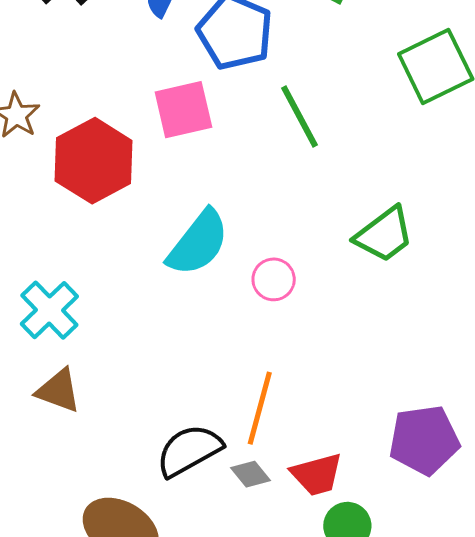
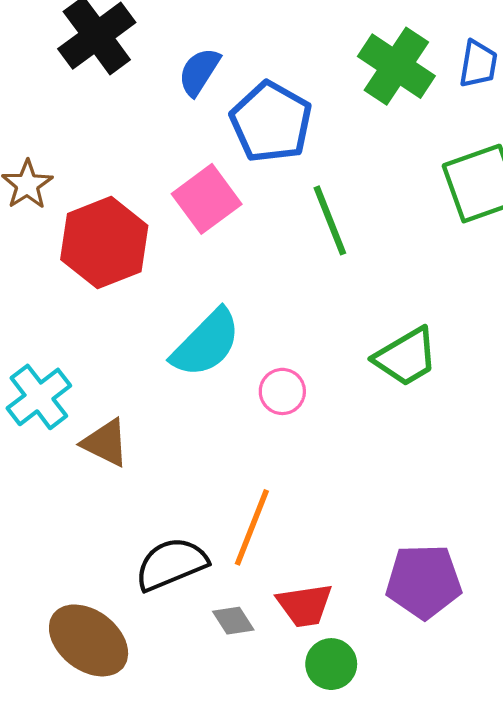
pink square: (183, 110) -> (207, 199), turned -30
brown triangle: (58, 391) -> (106, 443), moved
gray diamond: (250, 474) -> (233, 621), moved

